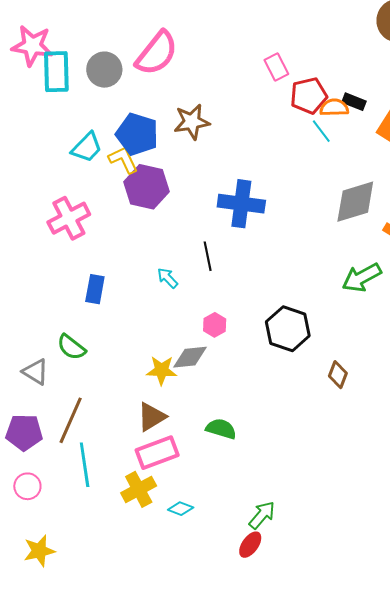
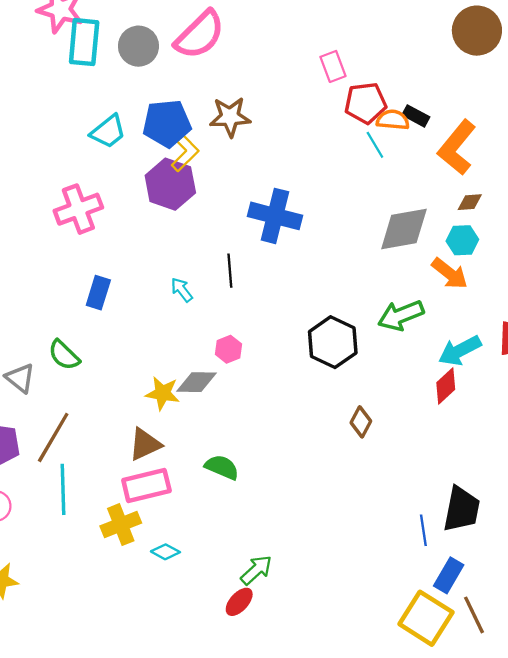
blue pentagon: (137, 134) -> (167, 123), turned -30
yellow L-shape: (123, 160) -> (185, 153), moved, turned 64
black hexagon: (288, 329) -> (333, 342), moved

